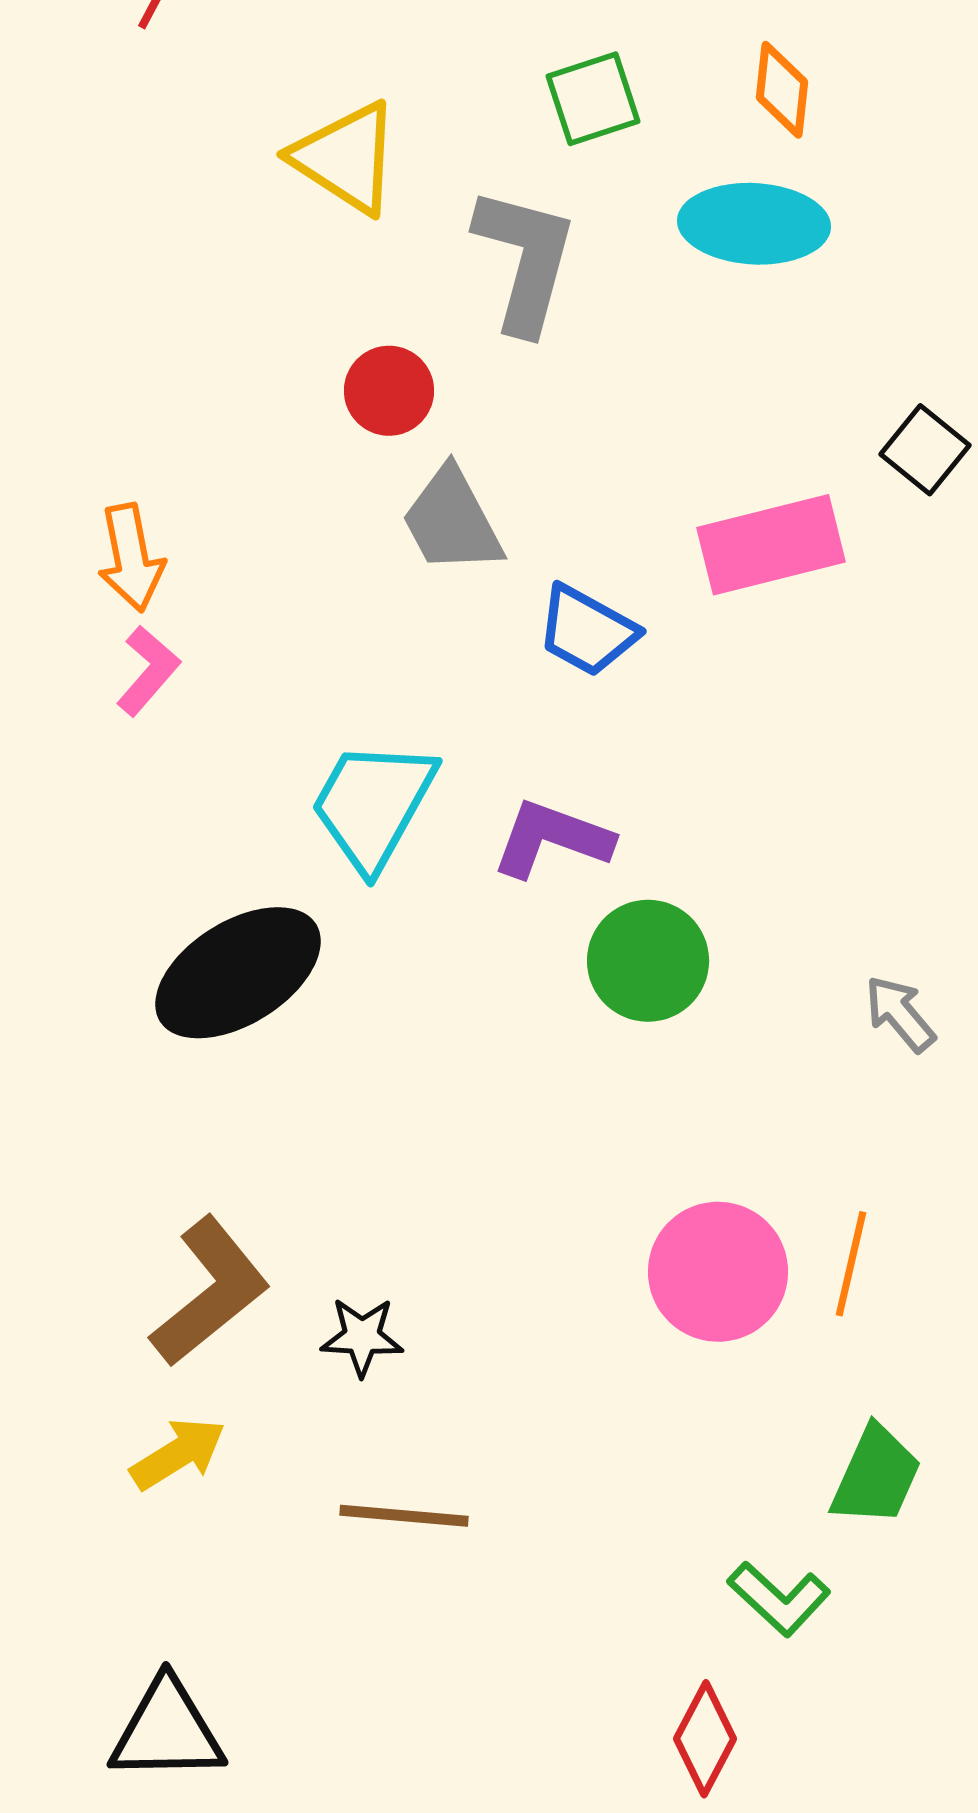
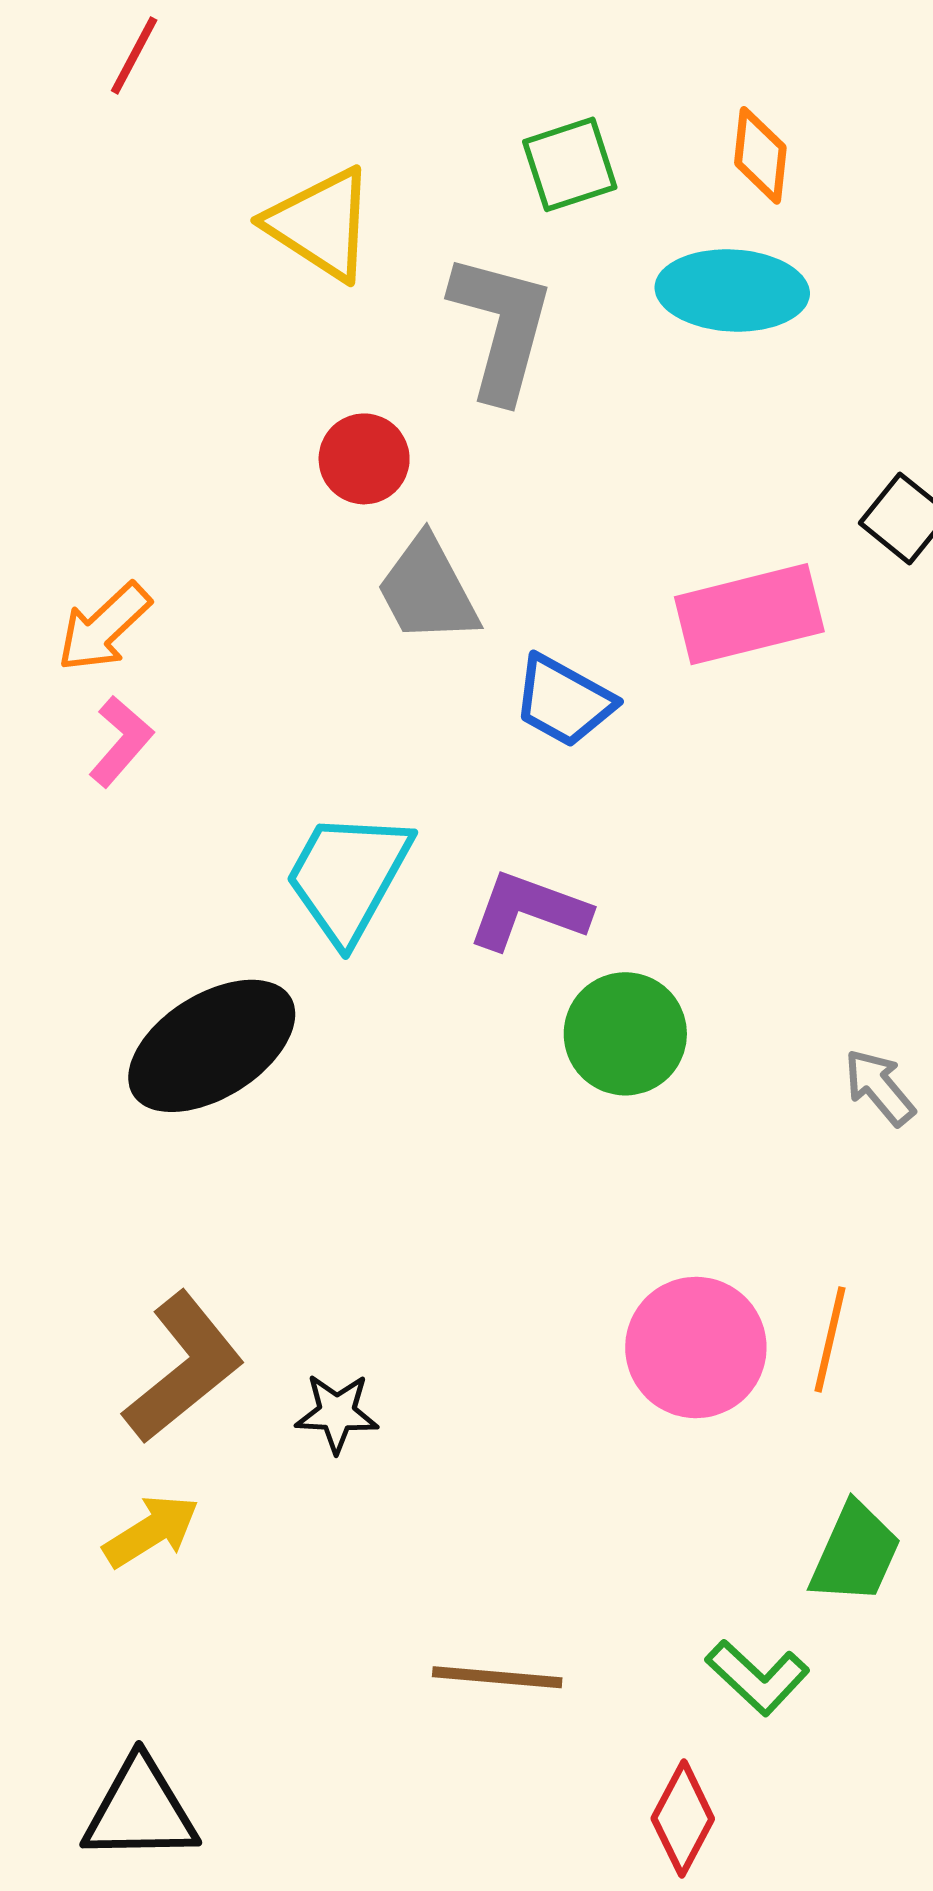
orange arrow: (131, 558) -> (104, 627), turned 58
brown line: (404, 1516) -> (497, 1677), moved

